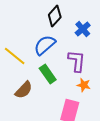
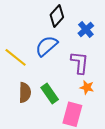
green rectangle: (48, 74) -> (50, 94), moved
brown semicircle: (24, 90) -> (25, 93), turned -42

